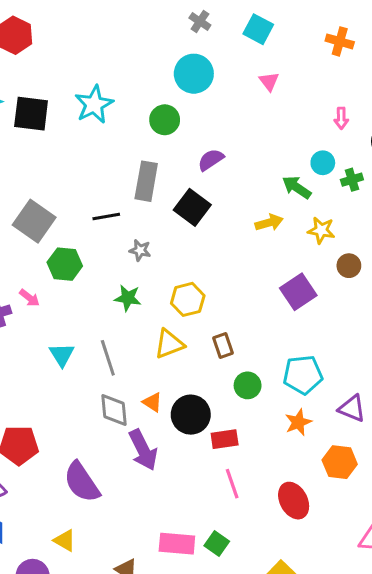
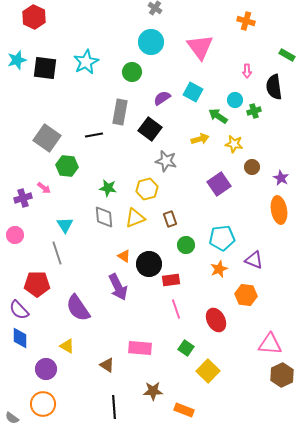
cyan square: (258, 29) -> (193, 92), moved
pink triangle: (269, 81) -> (200, 47), size x2.0
gray star: (140, 250) -> (166, 161), moved, size x1.5
gray line: (108, 358) -> (57, 253), moved
gray diamond: (114, 410) -> (104, 217), moved
green square: (217, 544) -> (186, 348), moved

